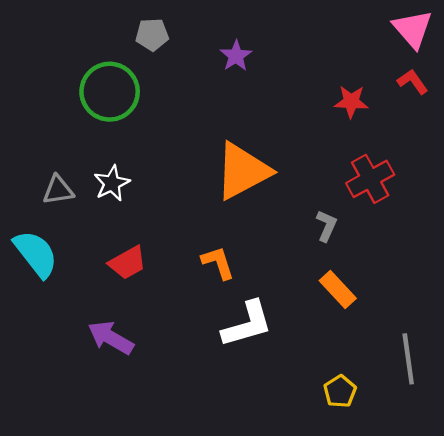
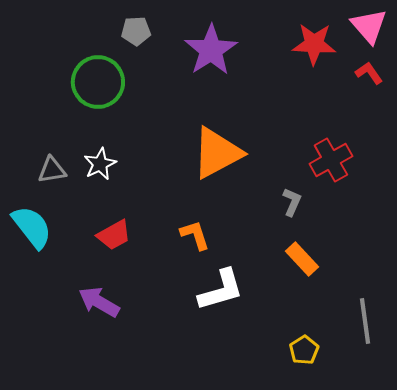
purple star: (236, 56) -> (211, 50), size x1.8
red star: (351, 102) -> (314, 44), moved, size x1.4

